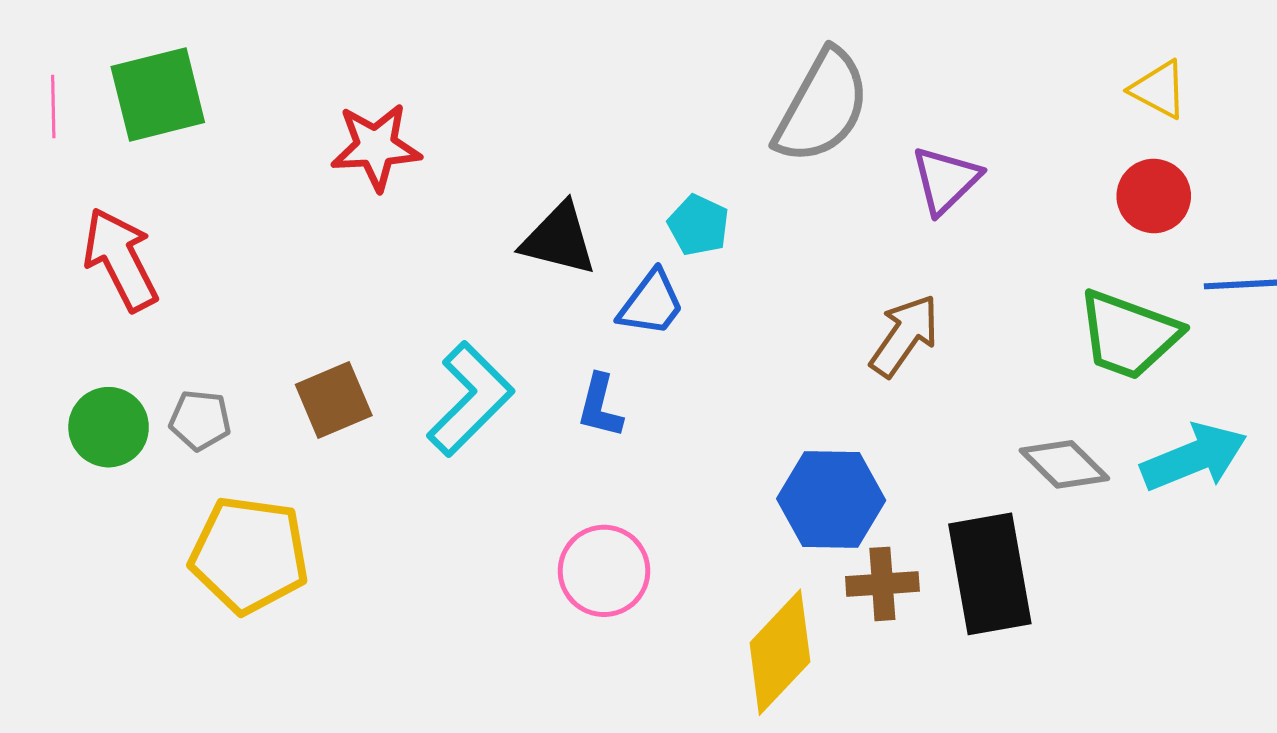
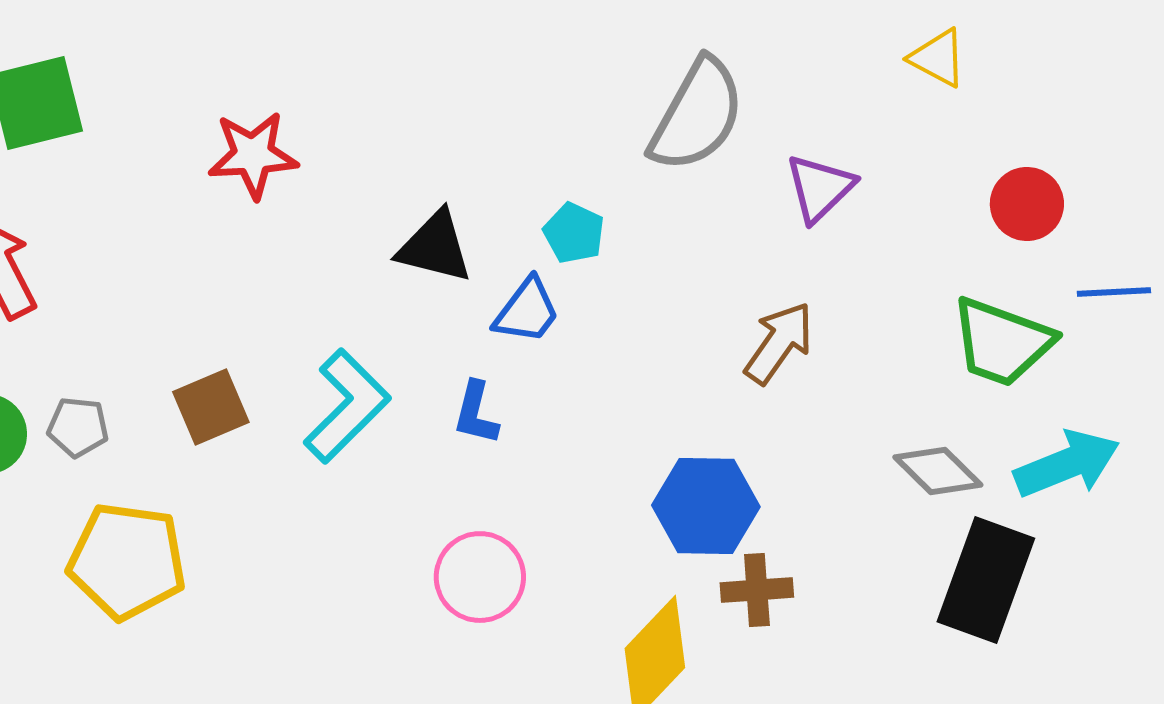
yellow triangle: (1159, 89) -> (938, 58), moved
black rectangle: (990, 574) -> (986, 580), moved, turned 30

